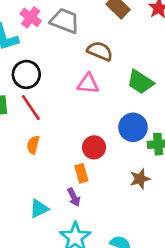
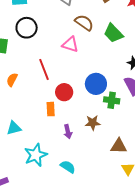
green trapezoid: (140, 82) -> (113, 33), moved
red line: (31, 108) -> (44, 69), moved
orange semicircle: (33, 145) -> (12, 80), moved
purple arrow: (74, 197) -> (68, 132), moved

